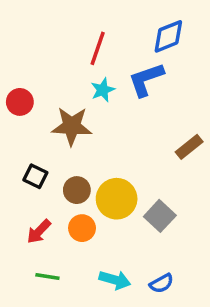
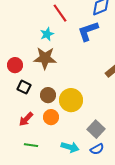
red line: (98, 48) -> (60, 13), turned -54
cyan star: (103, 90) -> (47, 34), moved
red circle: (20, 102) -> (15, 65), moved
gray square: (160, 216) -> (96, 129), moved

